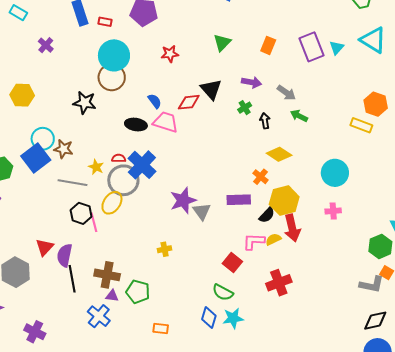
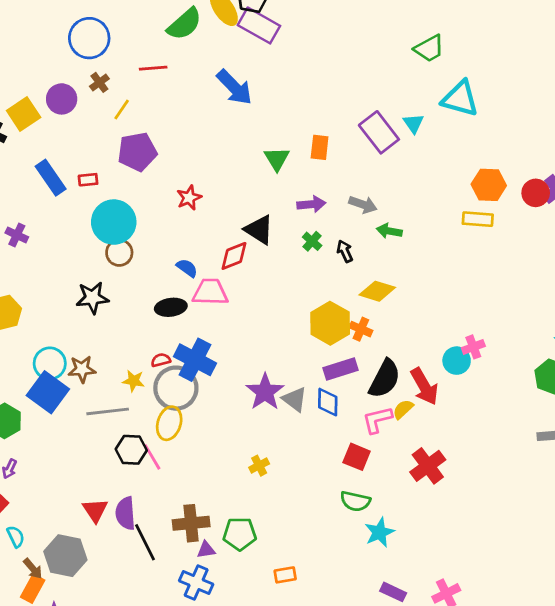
green triangle: (222, 42) -> (277, 159), moved
brown circle: (112, 77) -> (119, 253), size x0.7
cyan circle: (335, 173) -> (457, 361), moved, size x0.7
yellow hexagon: (284, 201) -> (330, 323), moved
black semicircle: (267, 215) -> (385, 379), size x1.6
blue diamond: (209, 318) -> (328, 402), moved

